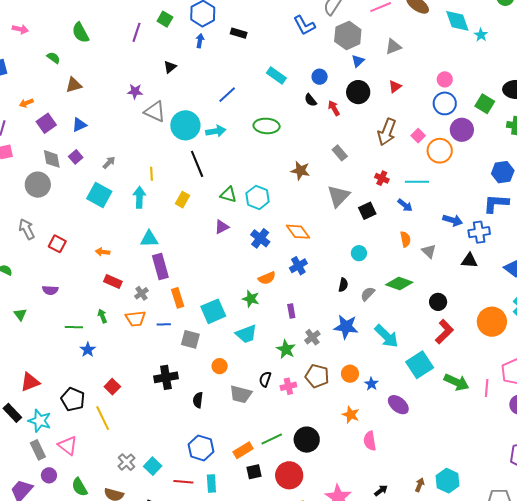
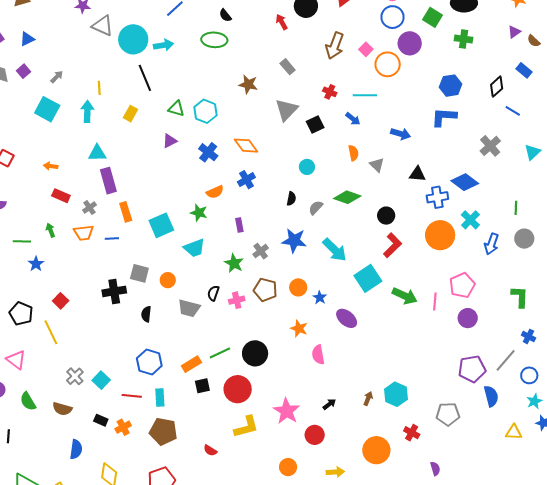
black semicircle: (310, 100) -> (225, 15), moved
blue cross: (479, 232) -> (437, 197), moved
gray square: (190, 339) -> (139, 273), moved

